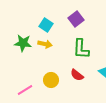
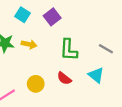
purple square: (76, 19) -> (52, 17), moved
cyan square: (46, 25) -> (23, 15), moved

